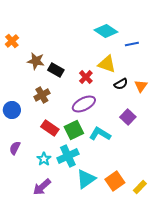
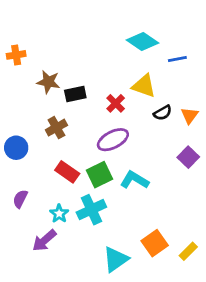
orange cross: (12, 41) -> (16, 55), turned 32
black rectangle: (56, 70) -> (75, 94), turned -42
purple square: (128, 117) -> (188, 157), moved
cyan triangle: (86, 179) -> (116, 259), moved
purple arrow: (42, 187) -> (44, 240), moved

